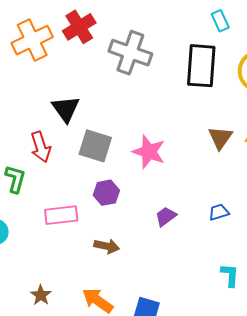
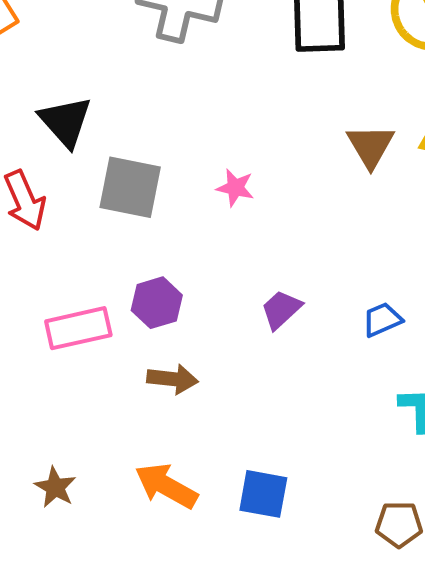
pink star: (149, 152) -> (235, 188), size x0.6
purple hexagon: (106, 193) -> (157, 303), moved
blue trapezoid: (219, 212) -> (382, 319), moved

